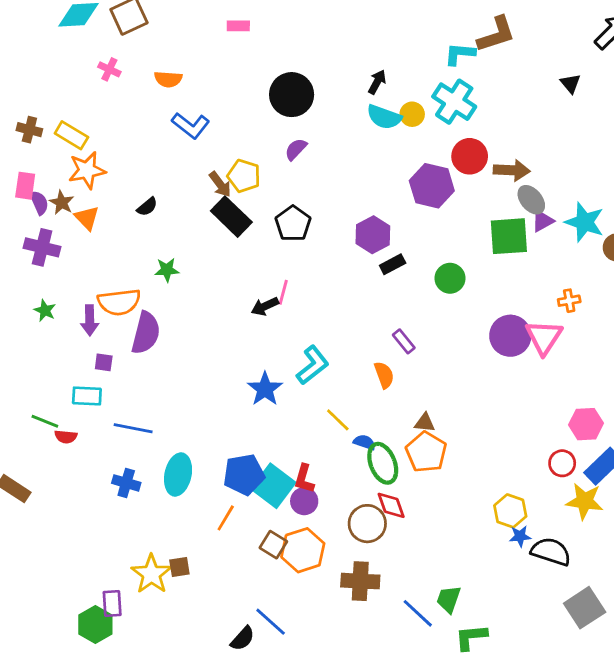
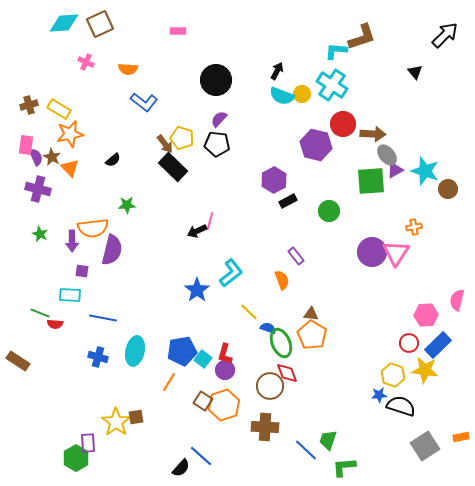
brown cross: (29, 130) -> (29, 105), turned -30
black pentagon: (293, 224) -> (217, 144), moved, turned -30
cyan square: (273, 486) -> (203, 359), size x0.6
yellow hexagon: (510, 511) -> (393, 375), moved

